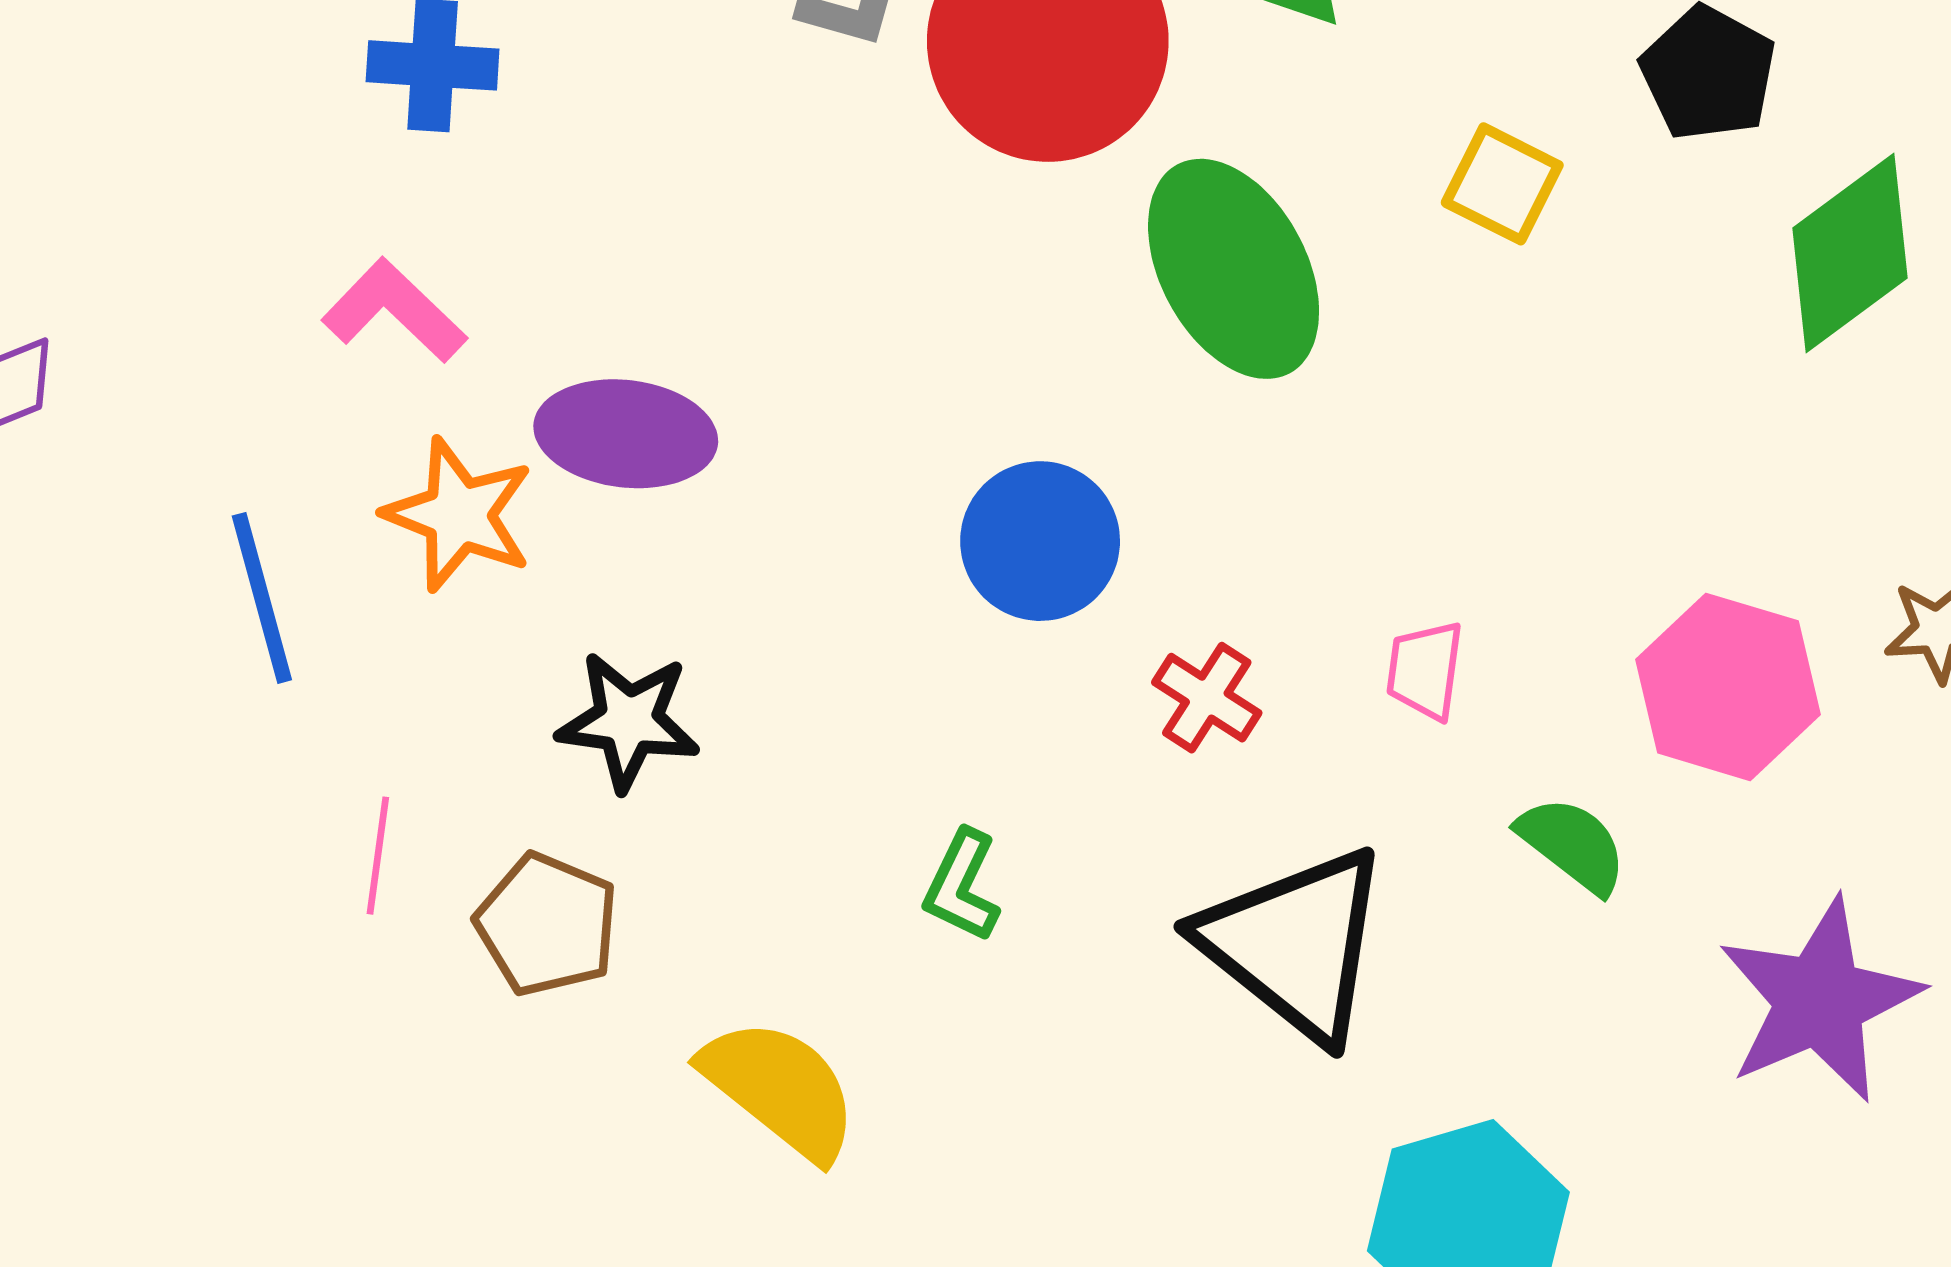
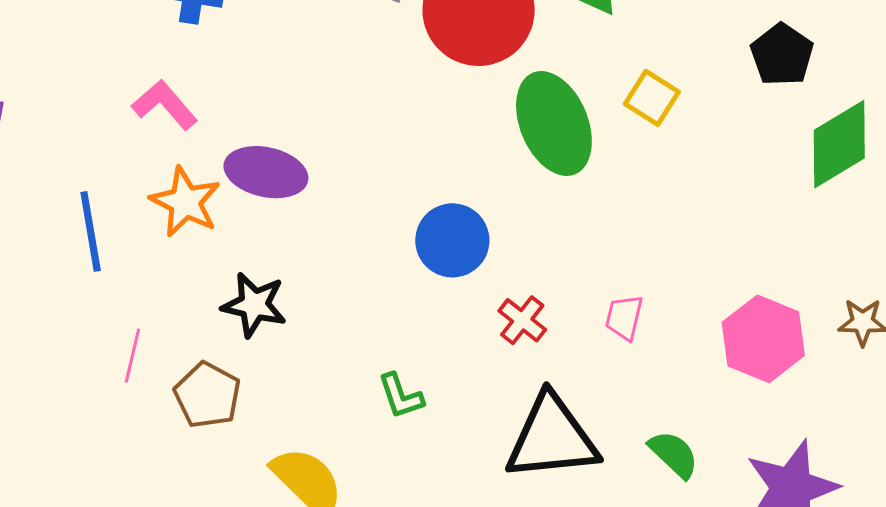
yellow square: (1502, 184) -> (652, 98), moved
green semicircle: (1572, 845) -> (674, 454), moved
green L-shape: (962, 886) -> (401, 396), turned -50
black triangle: (1295, 944) -> (552, 438), turned -50

